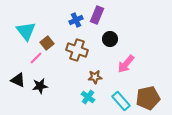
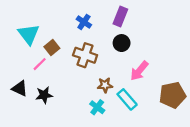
purple rectangle: (97, 15) -> (120, 16), moved
blue cross: (76, 20) -> (84, 22), turned -32
brown pentagon: (148, 98) -> (172, 95), moved
cyan rectangle: (121, 101) -> (127, 99), moved

